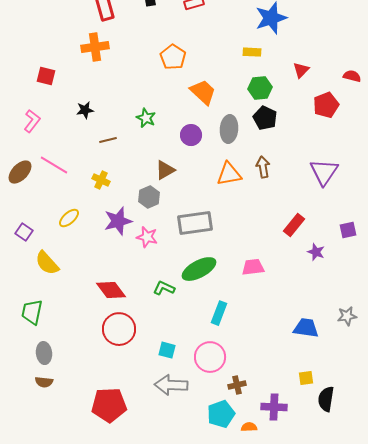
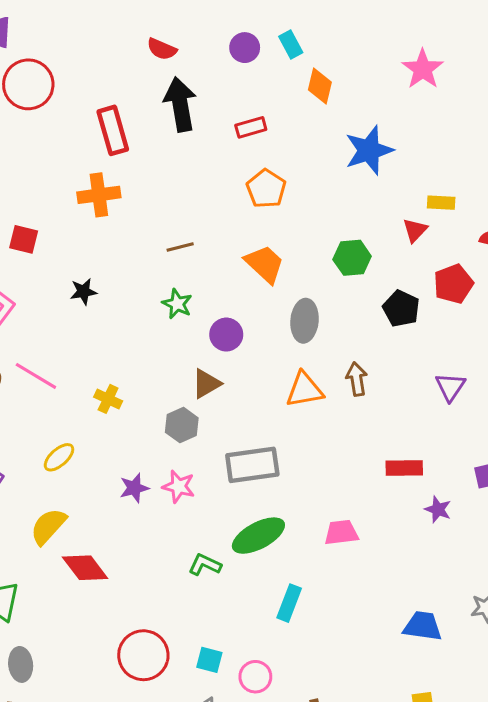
yellow rectangle: (252, 52) -> (441, 203), moved
orange pentagon: (173, 57) -> (266, 189), moved
black pentagon: (265, 118) -> (401, 308), moved
purple circle: (191, 135) -> (226, 335), moved
brown line: (108, 140) -> (180, 247), moved
purple triangle: (324, 172) -> (450, 387), size x0.7
purple star: (118, 221) -> (134, 488), moved, size x0.7
red rectangle: (294, 225) -> (404, 468), turned 50
yellow semicircle: (47, 263) -> (48, 526), moved, turned 84
red diamond: (111, 290) -> (85, 568), moved
red circle: (119, 329) -> (143, 655), moved
pink circle: (210, 357) -> (255, 677), moved, size x0.7

